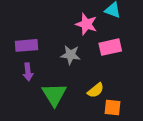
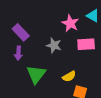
purple rectangle: (26, 45) -> (21, 32), turned 42

